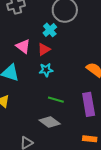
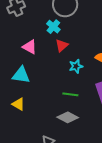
red triangle: (44, 49) -> (62, 45), moved
cyan star: (46, 70) -> (76, 66), moved

